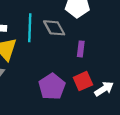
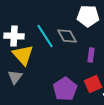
cyan line: (30, 28) -> (45, 36), turned -35

